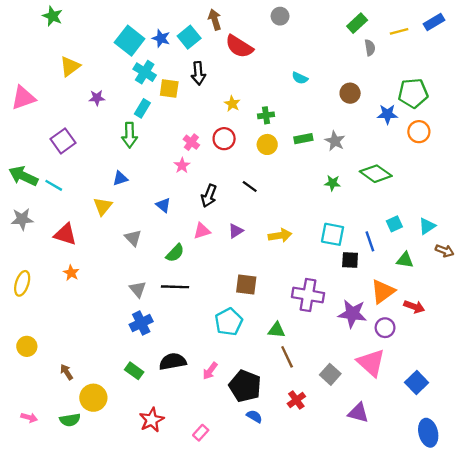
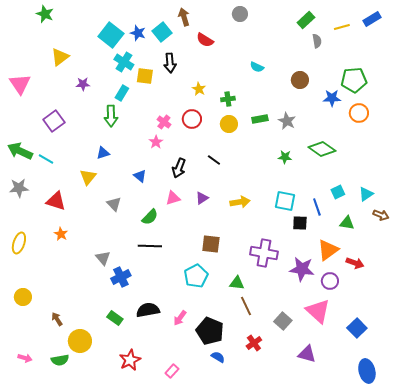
red semicircle: (239, 46) -> (205, 40), size x0.7
pink triangle: (23, 98) -> (20, 84), turned -45
gray triangle: (138, 289) -> (103, 258), moved

